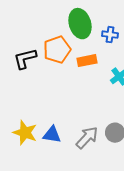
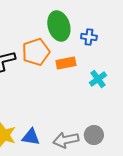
gray arrow: (87, 138) -> (66, 140), turned -145

